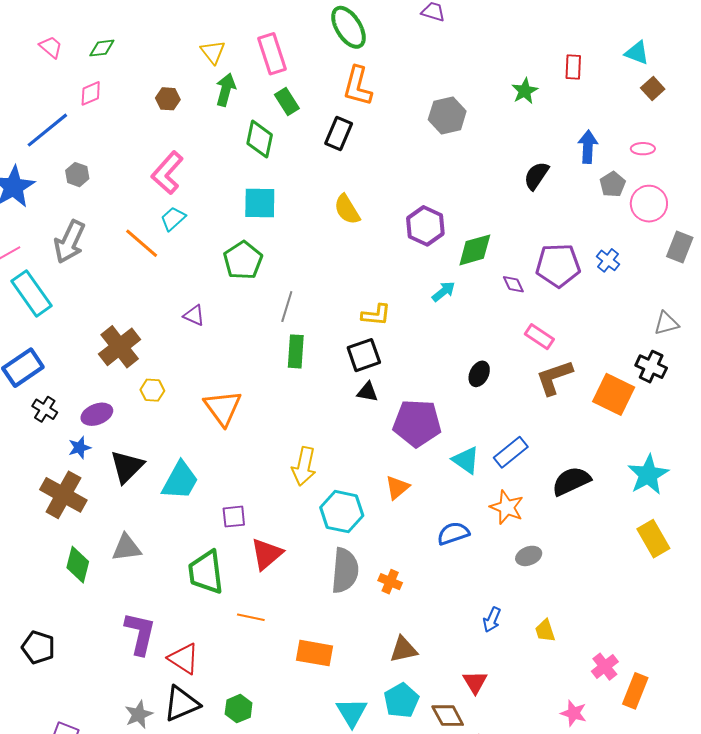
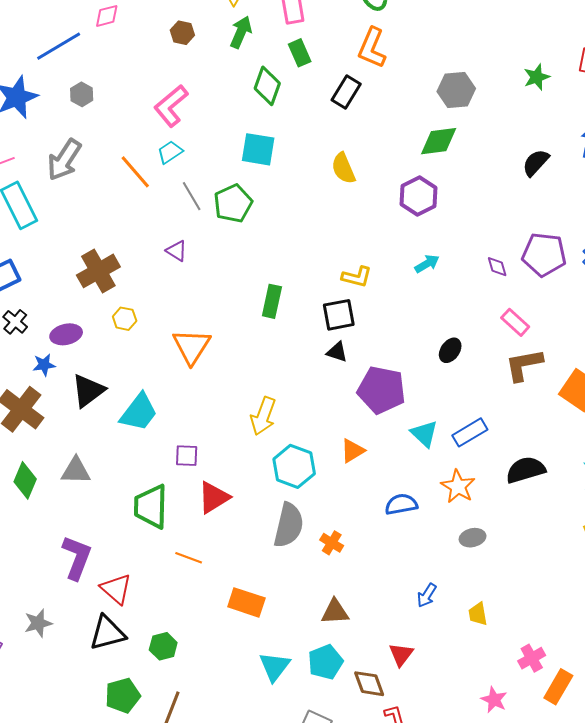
green diamond: (475, 250) -> (439, 141), moved
gray line: (287, 307) -> (192, 196), moved, turned -56
gray star: (139, 714) -> (38, 623), moved

